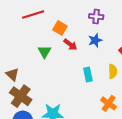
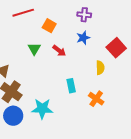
red arrow: (70, 44) -> (59, 51), moved
cyan rectangle: (88, 74) -> (71, 86), moved

